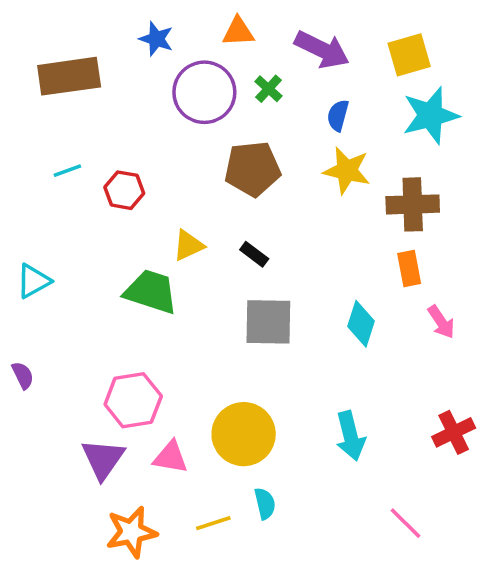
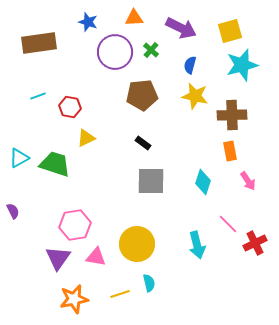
yellow triangle: (188, 245) -> (86, 138), moved
green trapezoid: (151, 292) -> (55, 164), moved
pink line: (406, 523) -> (228, 224), moved

